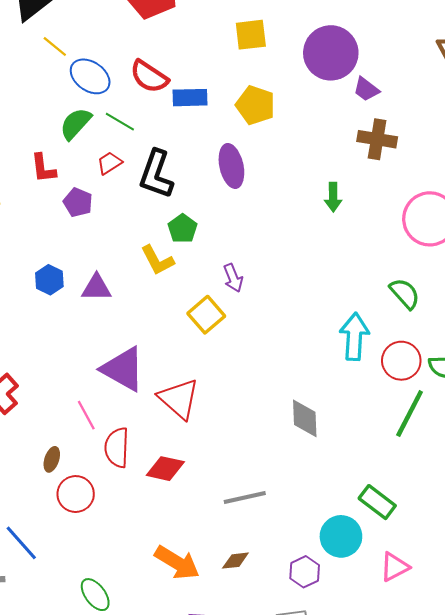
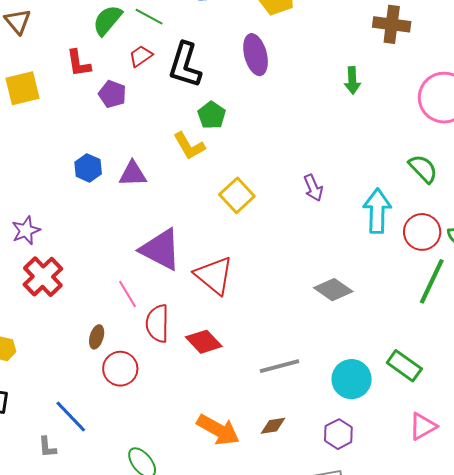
purple arrow: (233, 278) -> (313, 188), moved
gray diamond: (305, 418) -> (333, 290), turned -51
red diamond: (165, 469) -> (204, 342), turned 36
cyan circle: (341, 536) -> (352, 379), moved

